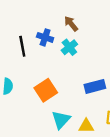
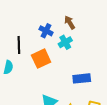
black line: (22, 46) -> (19, 45), moved
orange square: (46, 90) -> (41, 59), moved

